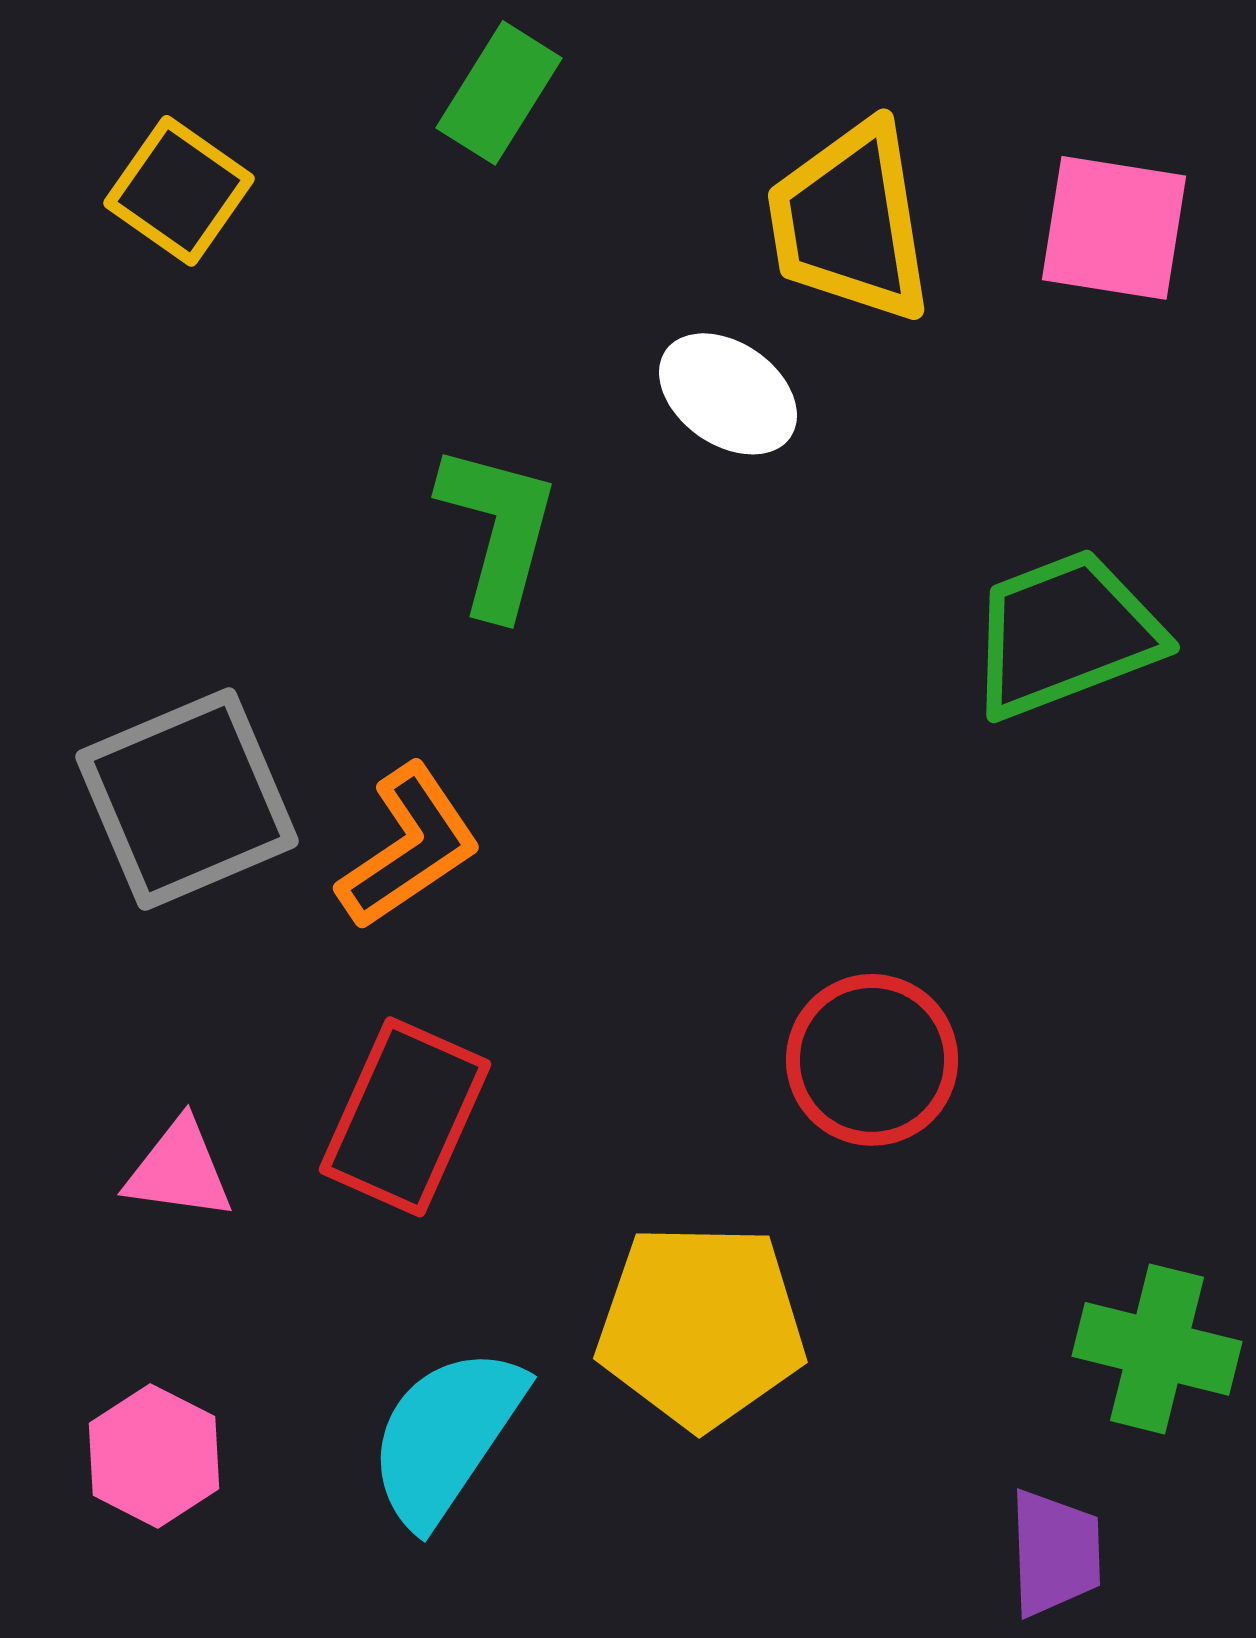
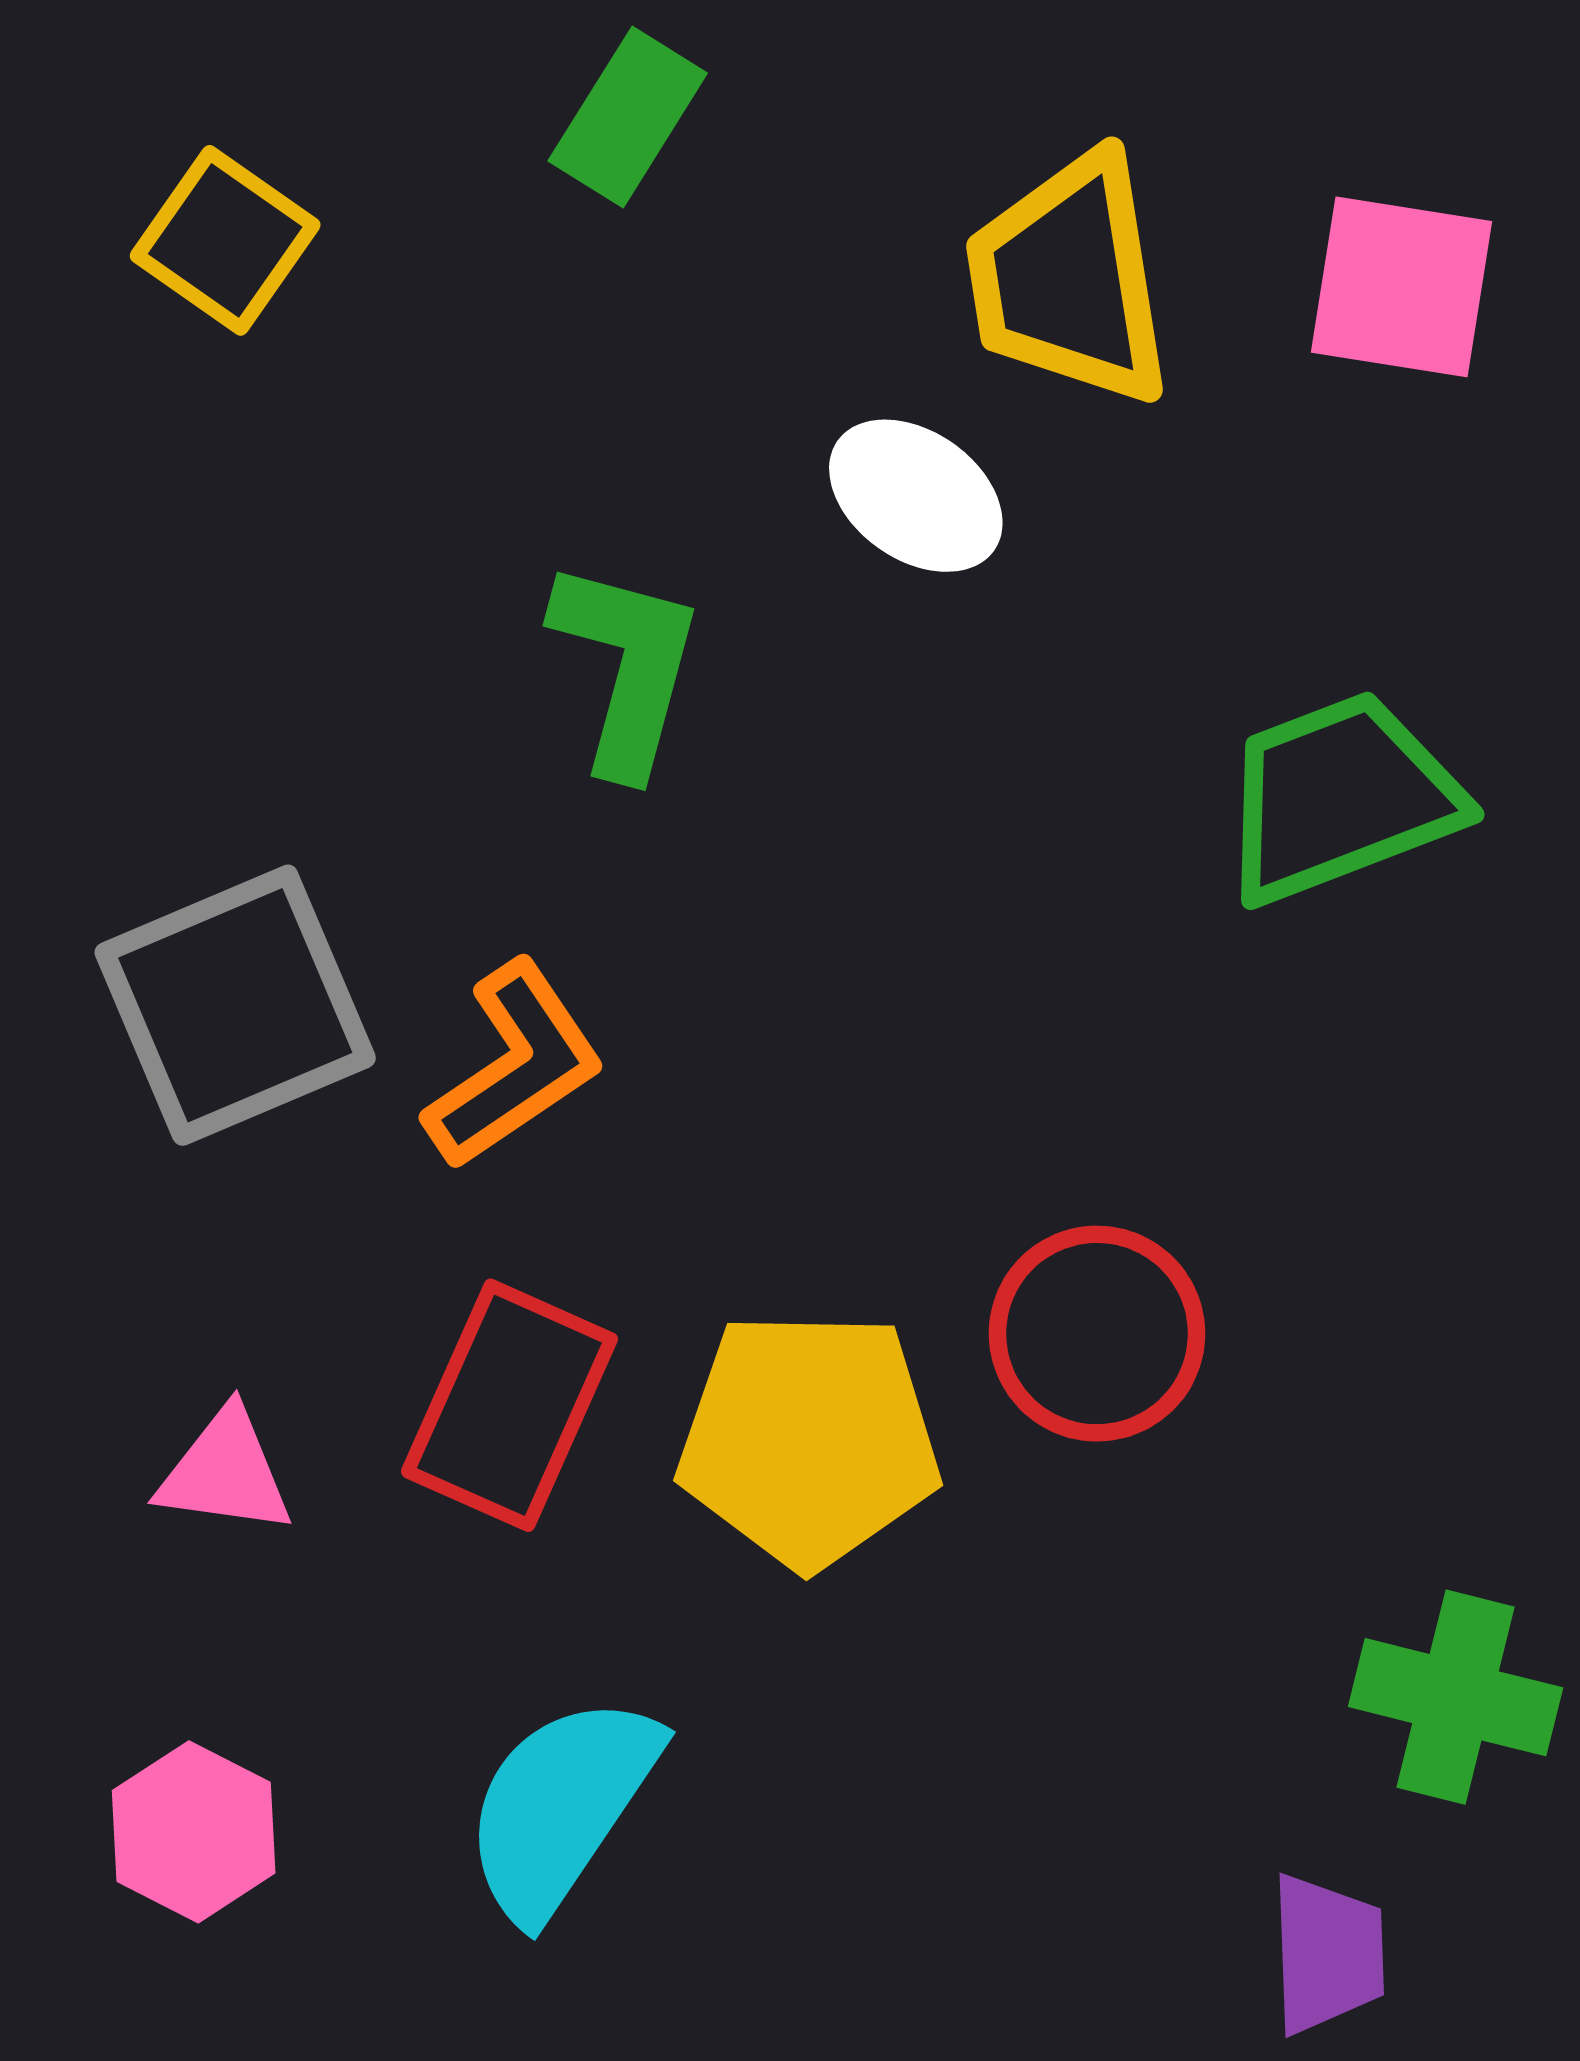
yellow pentagon: (701, 1326) -> (809, 1439), moved

